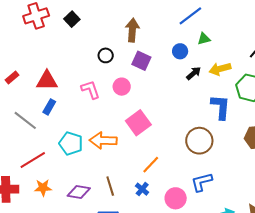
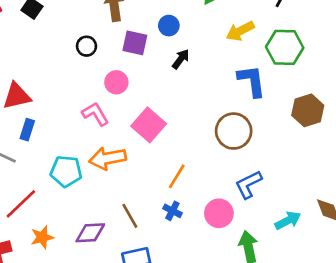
blue circle: (180, 51) -> (169, 26), moved
black arrow: (194, 73) -> (181, 59), moved
pink L-shape: (90, 90) -> (95, 114), moved

